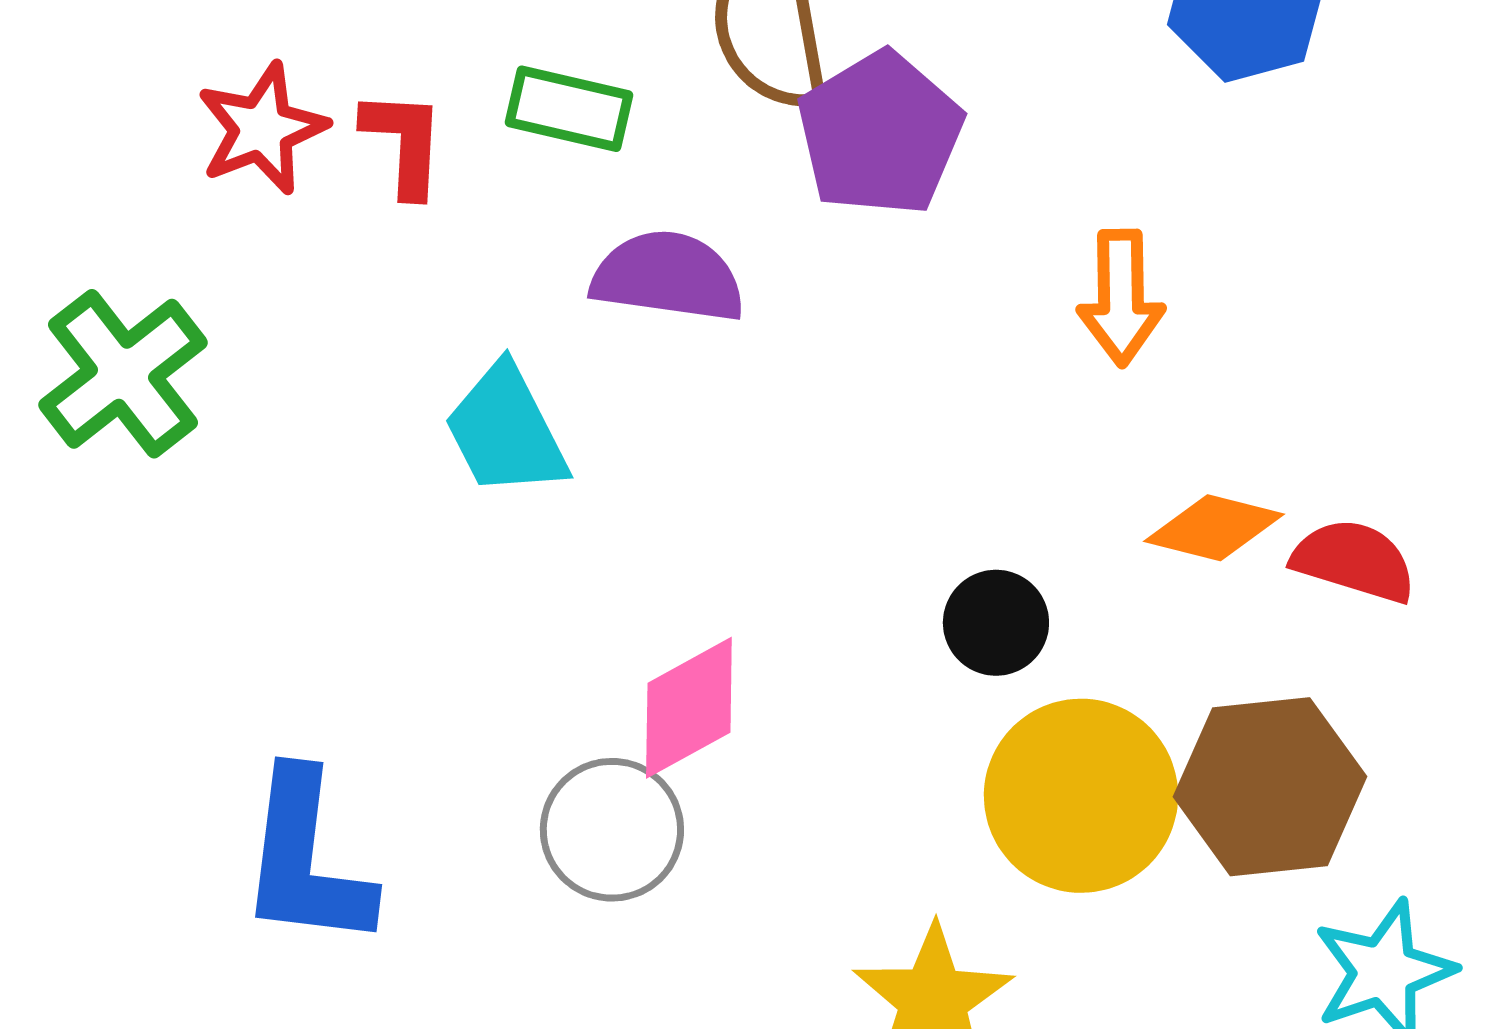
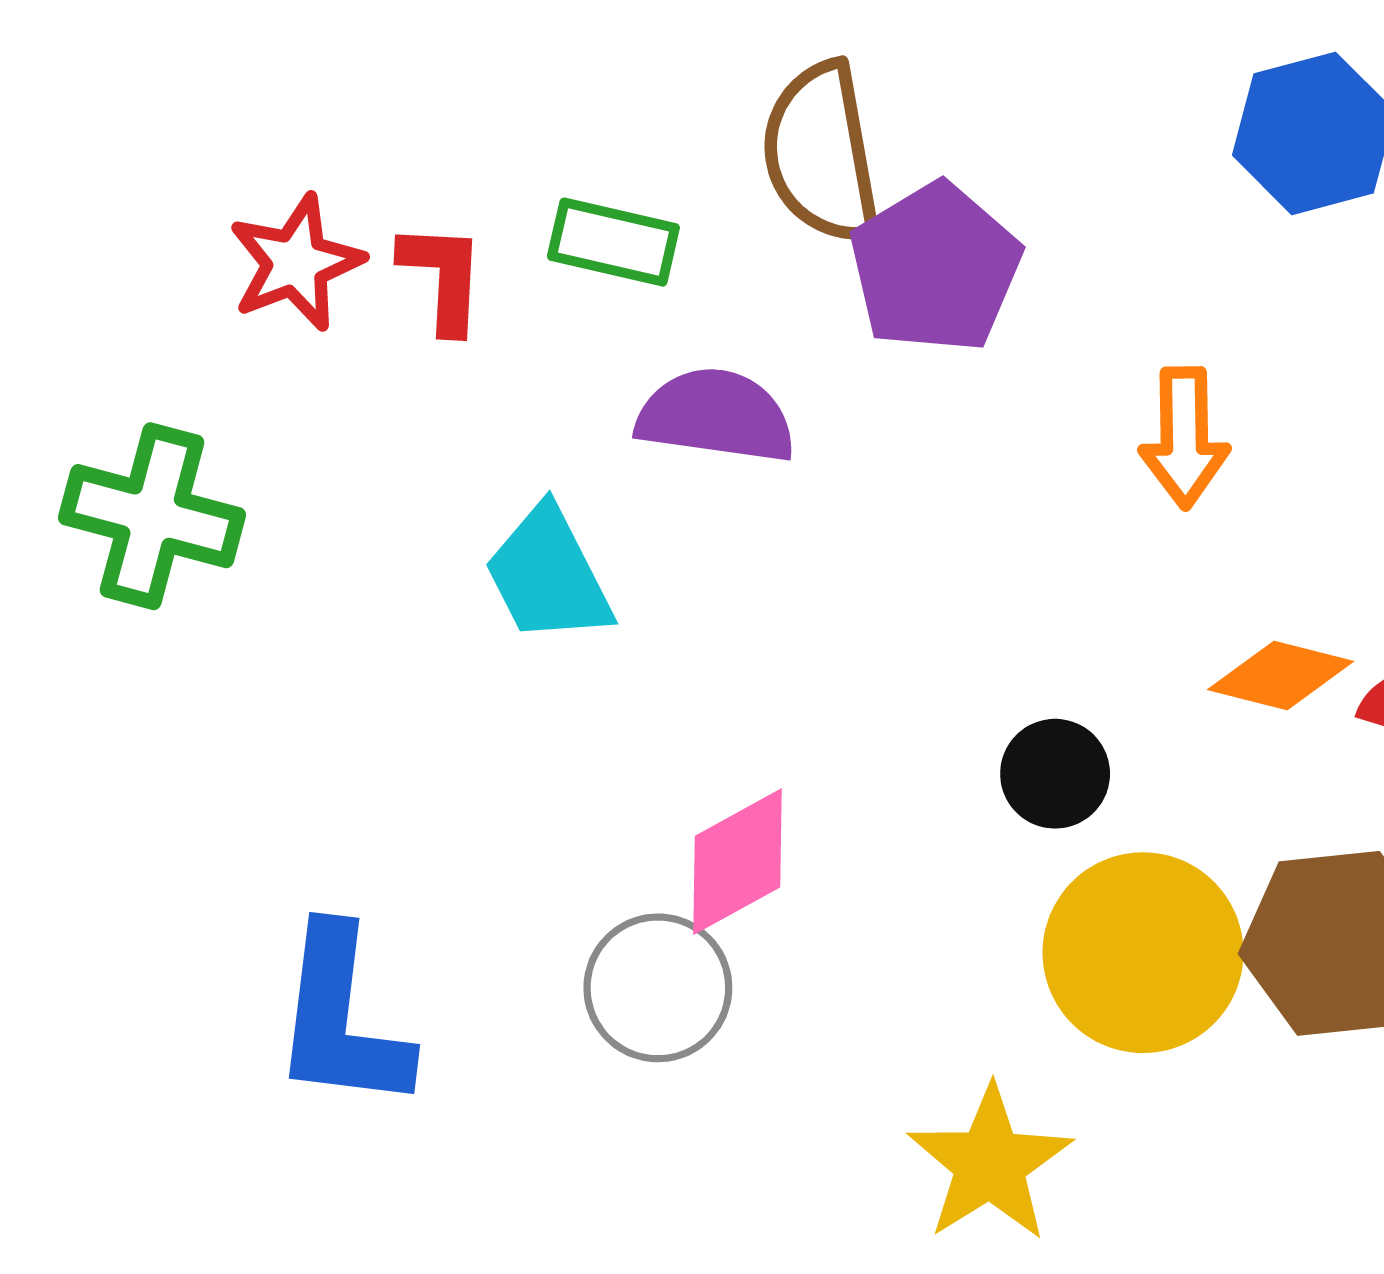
green cross: (123, 374) -> (152, 516), turned -37

